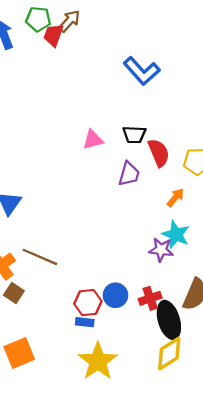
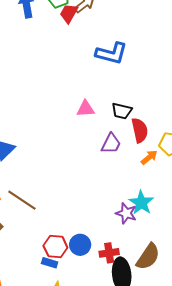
blue L-shape: (142, 71) -> (111, 53), moved, turned -44
orange arrow: (175, 198) -> (149, 157), moved

